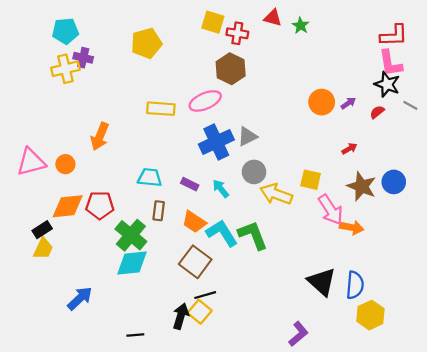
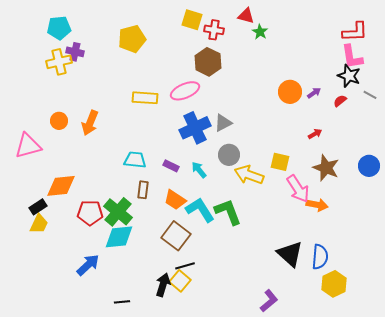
green star: (301, 26) -> (260, 32), moved
orange circle: (65, 164) -> (59, 121), moved
blue circle: (394, 182) -> (369, 166), moved
red pentagon: (100, 205) -> (90, 213), moved
blue arrow: (80, 298) -> (88, 265), moved

